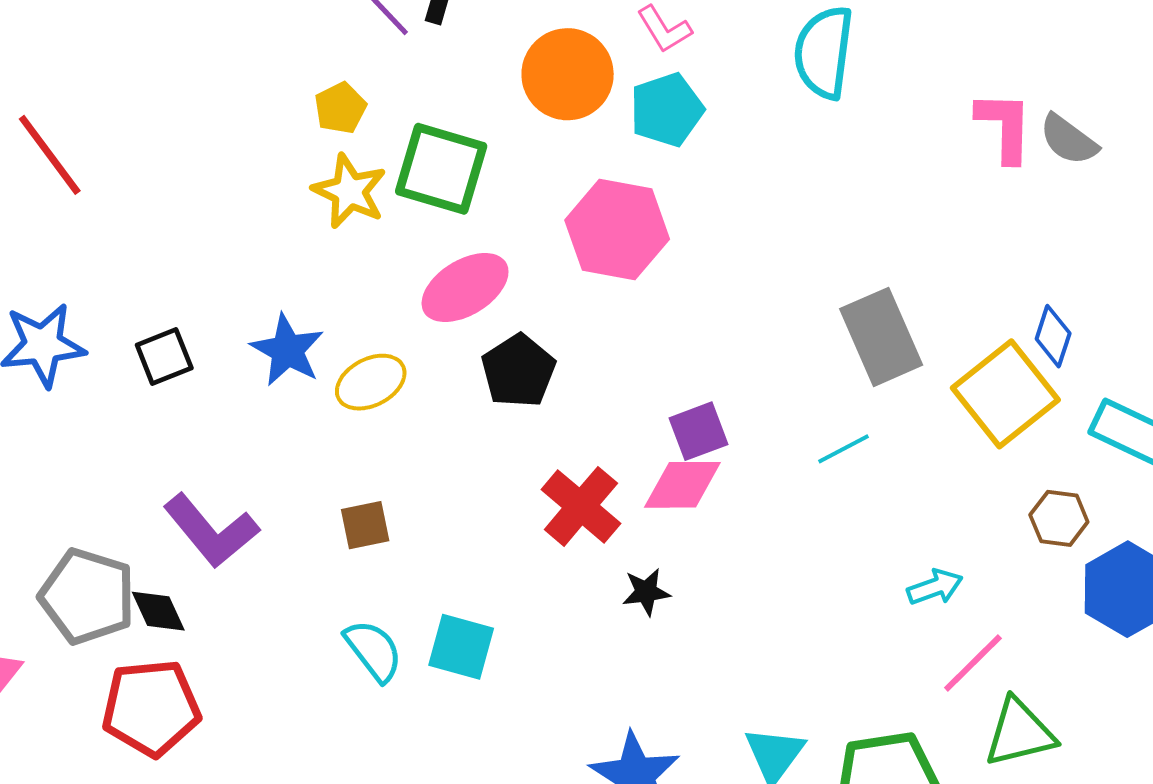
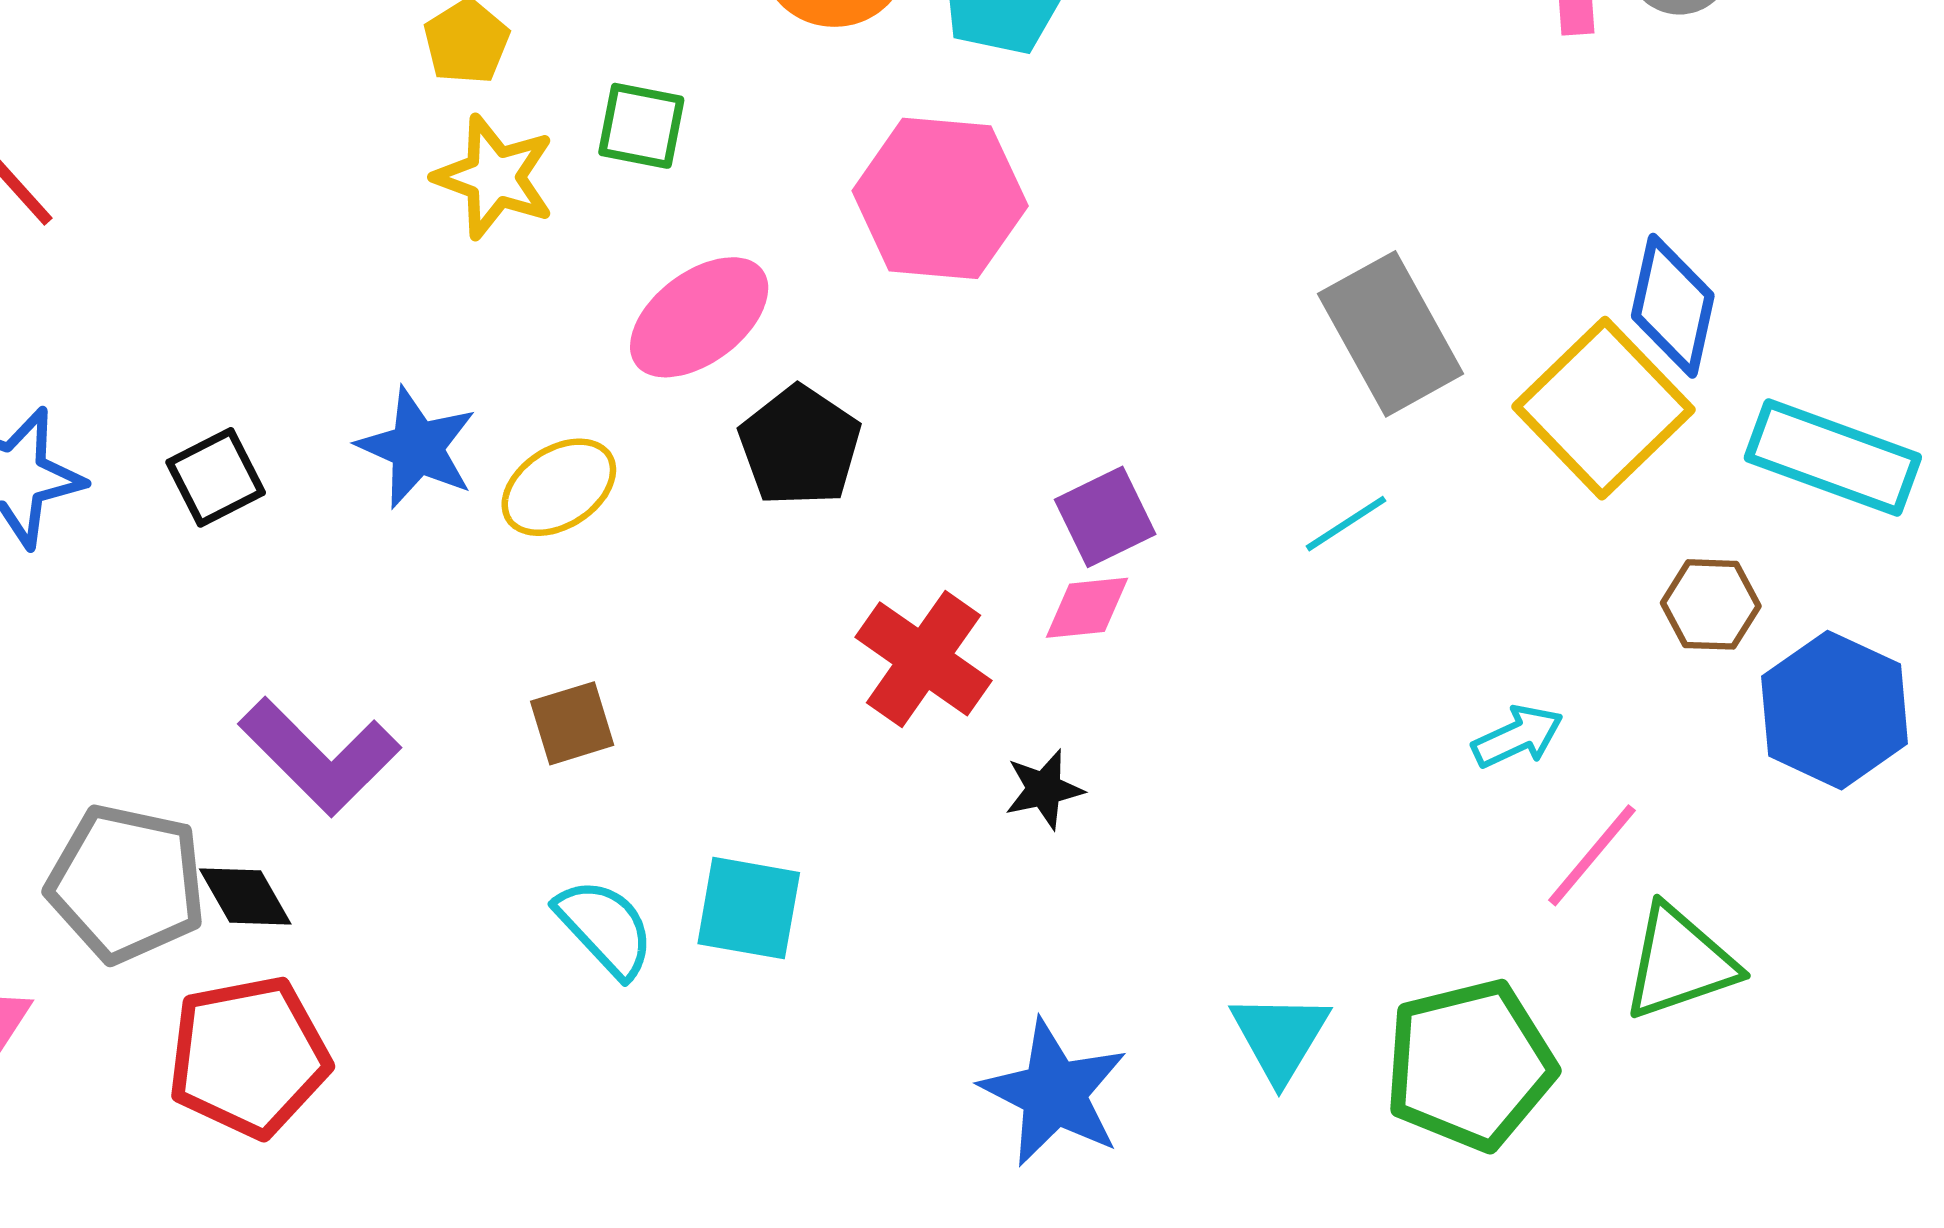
green square: (441, 169) -> (641, 126), size x0.6
blue diamond: (1053, 336) -> (1673, 306), size x1.4
pink diamond: (682, 485) -> (1087, 608), size x0.7

